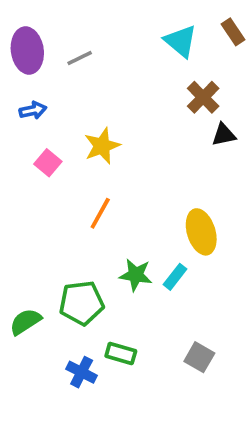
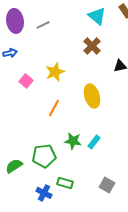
brown cross: (203, 97) -> (92, 46), moved
blue arrow: (33, 110) -> (10, 53), moved
yellow ellipse: (201, 232) -> (92, 96), moved

